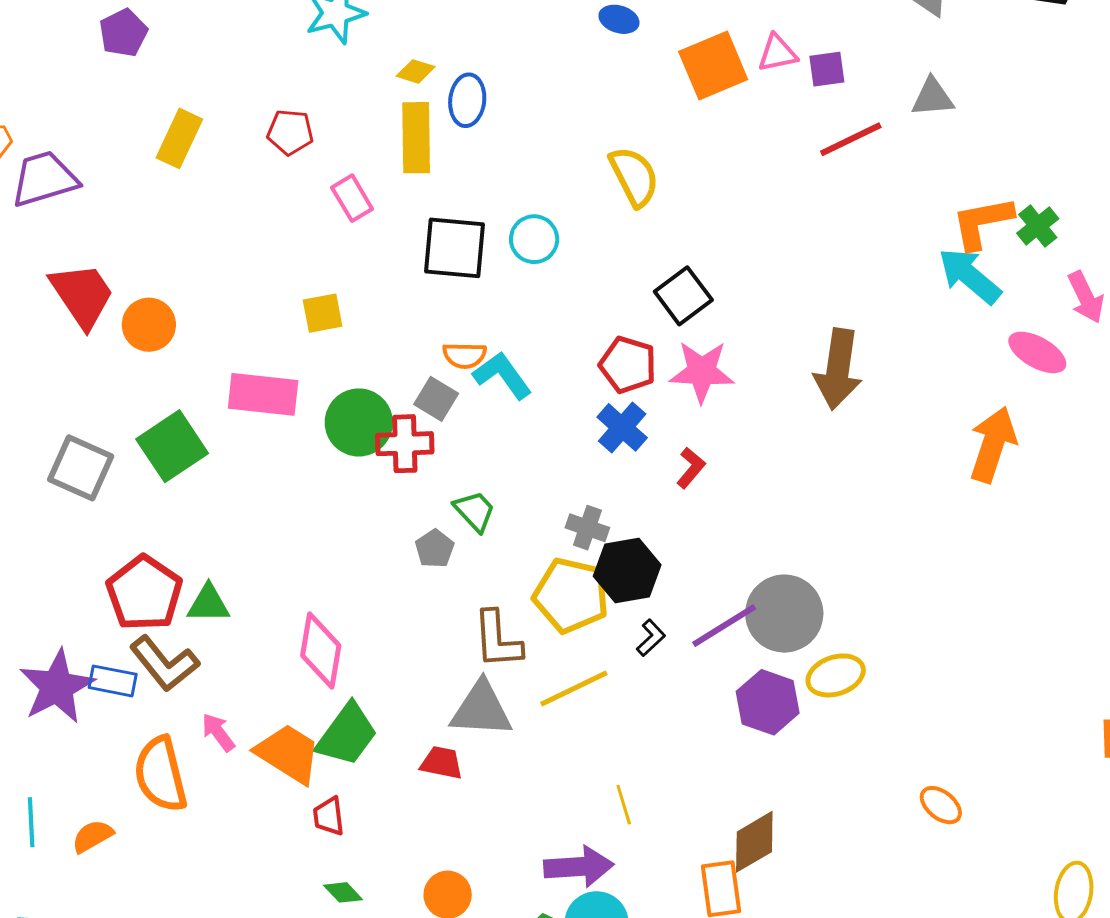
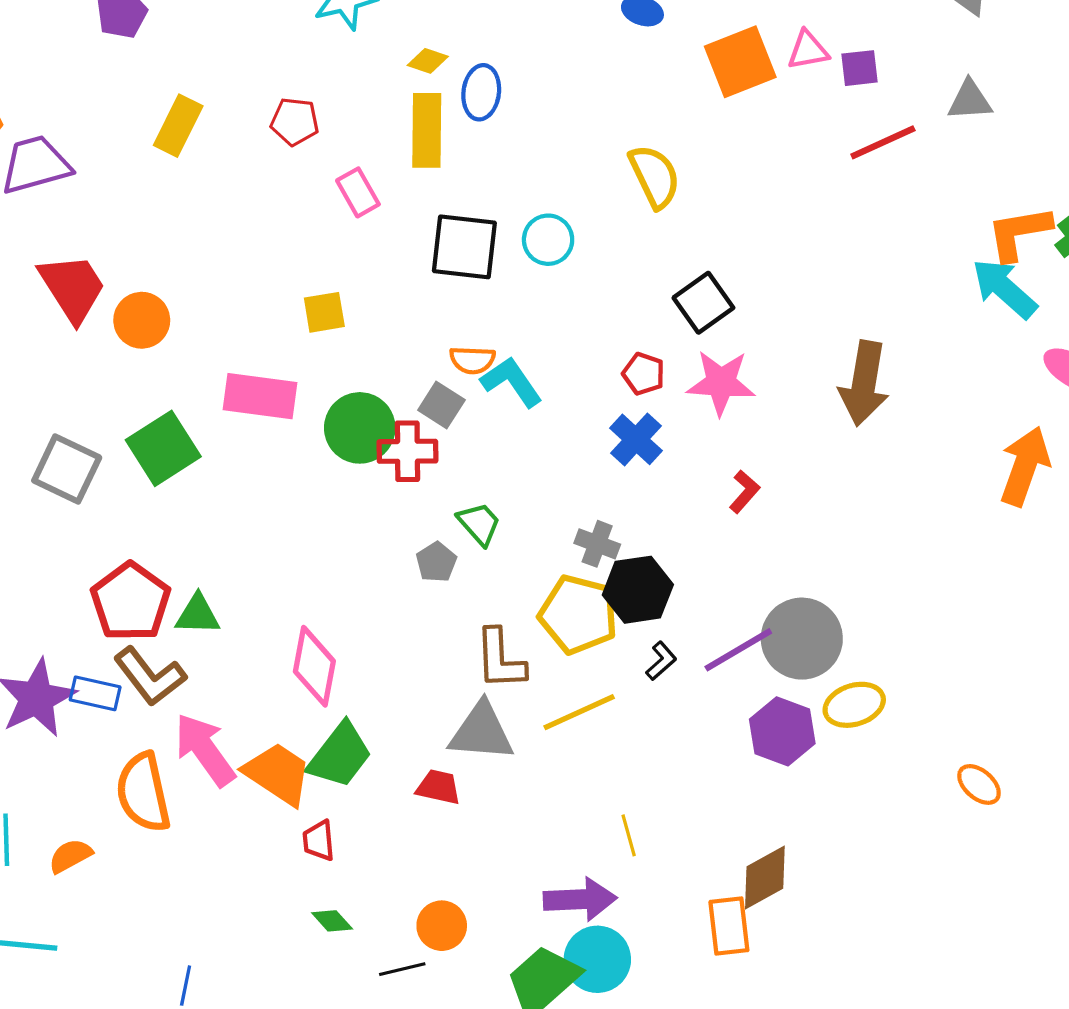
red pentagon: (628, 365) -> (644, 374), size x0.7
red L-shape: (691, 468) -> (744, 492), moved
pink arrow: (218, 732) -> (205, 750), size x1.8
orange ellipse: (941, 805) -> (979, 784), moved

